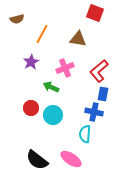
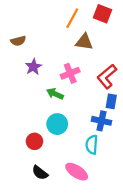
brown semicircle: (17, 19) -> (18, 41), moved
orange line: (42, 34) -> (72, 18), moved
red circle: (31, 108) -> (34, 141), moved
black semicircle: (37, 160) -> (40, 173), size x0.7

